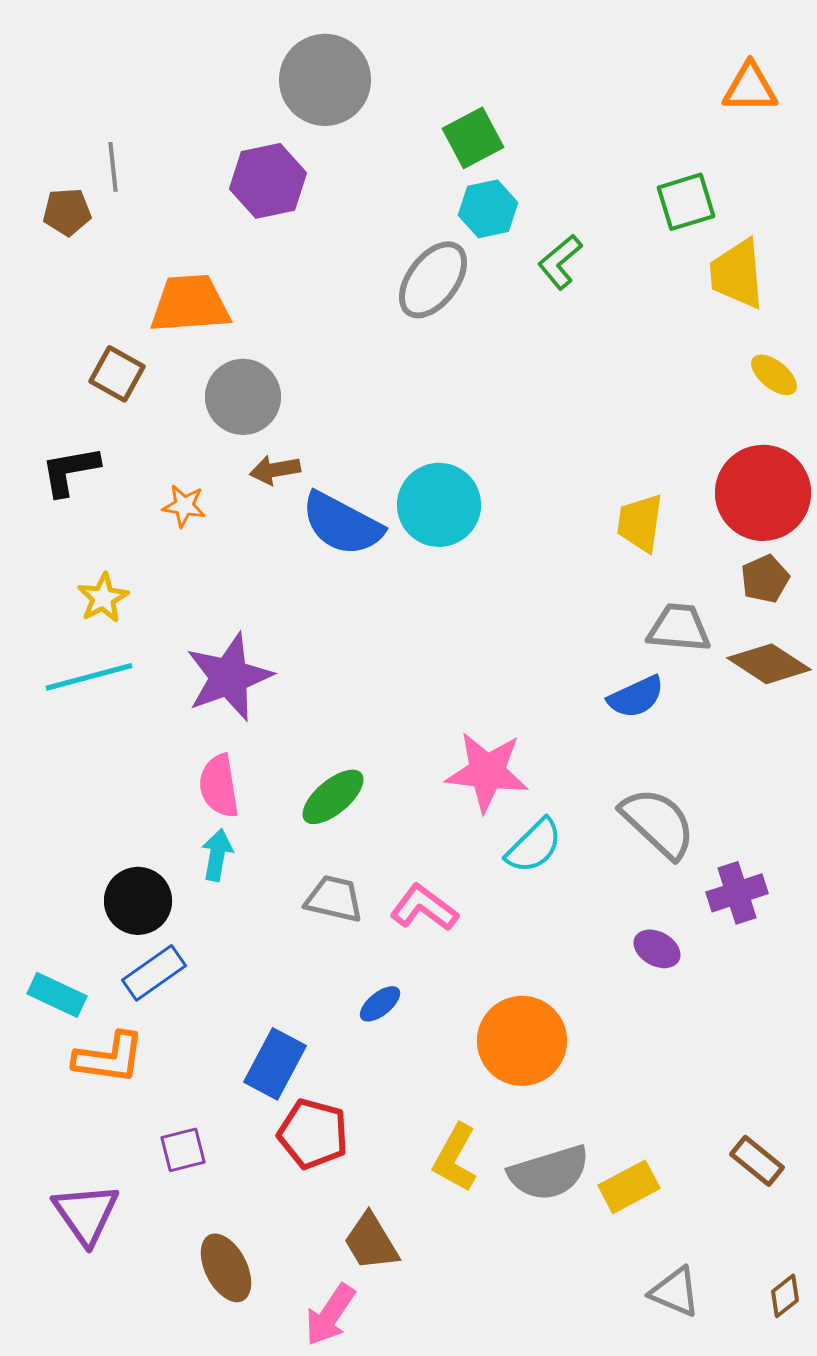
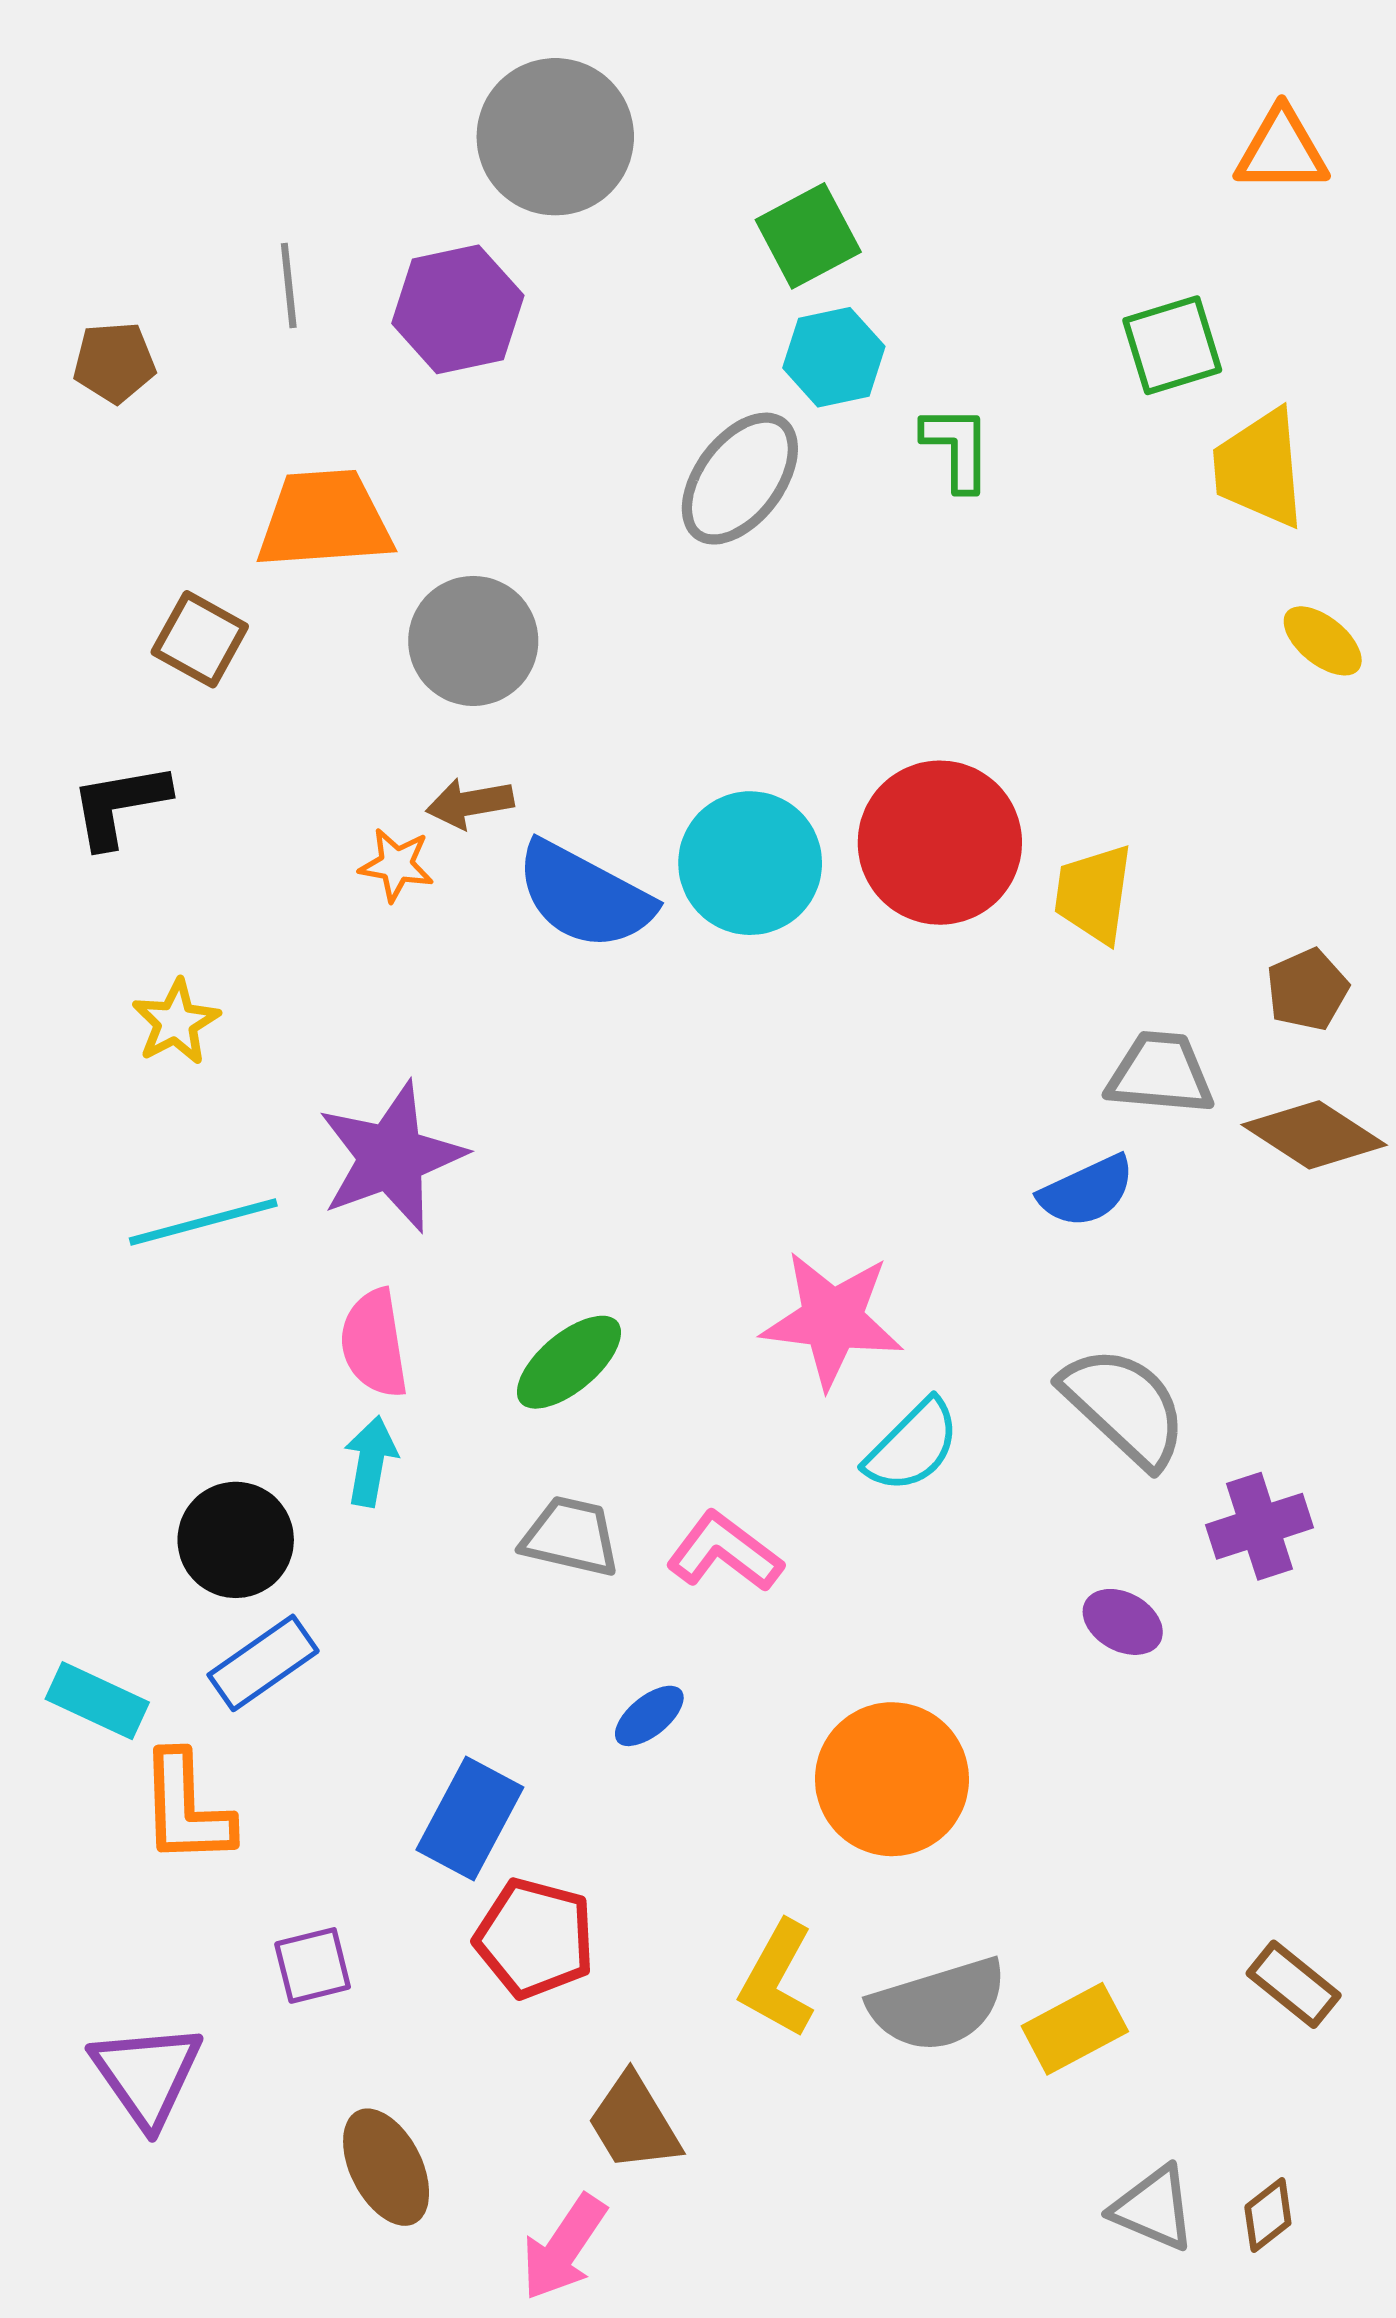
gray line: (113, 167) -> (289, 285), moved
green L-shape: (560, 262) -> (957, 448), turned 130
gray circle: (243, 397) -> (473, 641), moved
red circle: (763, 493) -> (940, 843), moved
orange star: (184, 506) -> (396, 865), moved
cyan line: (89, 677) -> (203, 1222), moved
orange L-shape: (109, 1058) -> (186, 1808), turned 80
brown diamond: (785, 1296) -> (1268, 2215), moved

